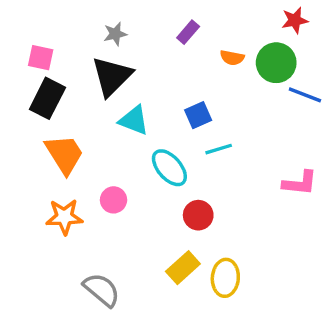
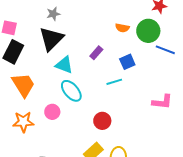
purple rectangle: (188, 32) -> (96, 53), moved
blue square: (198, 115) -> (127, 62), moved
cyan ellipse: (169, 168) -> (71, 91), moved

